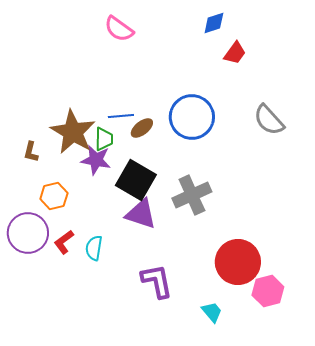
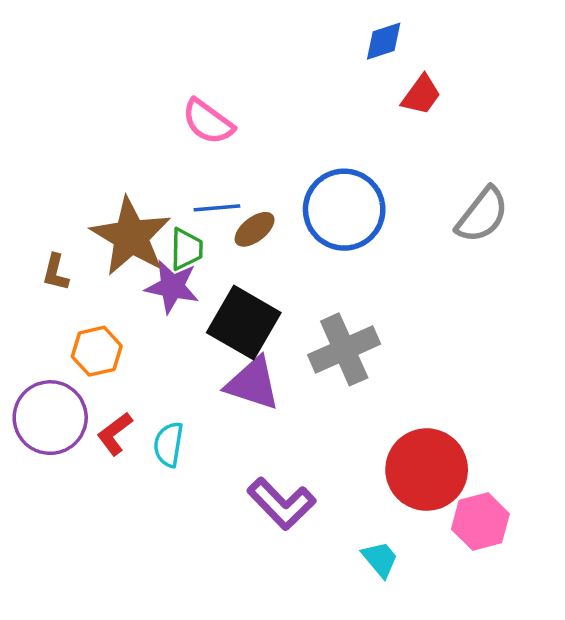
pink semicircle: (119, 29) -> (208, 122), moved
gray semicircle: (269, 120) -> (482, 215), turned -100
purple L-shape: (157, 281) -> (281, 504), turned 147

